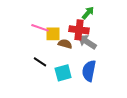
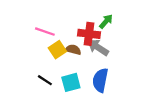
green arrow: (88, 13) -> (106, 21), moved
yellow square: (53, 34) -> (57, 50), moved, turned -35
black line: (40, 62) -> (45, 80), moved

